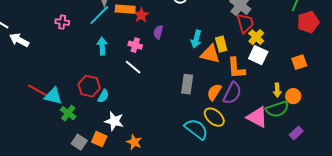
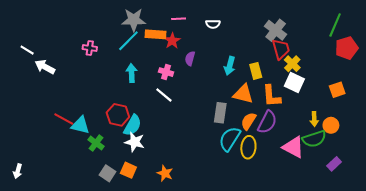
orange triangle: (210, 54) -> (243, 94), moved
cyan semicircle: (103, 96) -> (133, 125), size x1.5
yellow ellipse: (214, 117) -> (248, 147), turned 55
white star: (114, 121) -> (135, 142), moved
cyan semicircle: (196, 129) -> (230, 139), moved, turned -95

